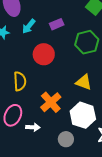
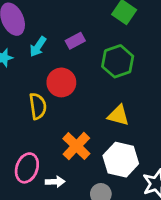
yellow semicircle: (20, 81) -> (38, 106), moved

